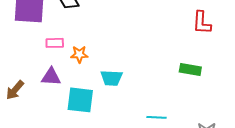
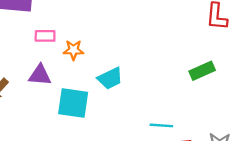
green rectangle: (190, 70) -> (202, 71), turned -35
cyan trapezoid: (111, 78) -> (110, 78), turned -30

